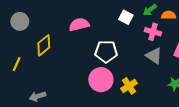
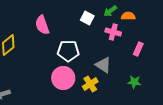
pink semicircle: (79, 25) -> (42, 25), turned -96
gray triangle: (154, 56) -> (103, 65), moved

